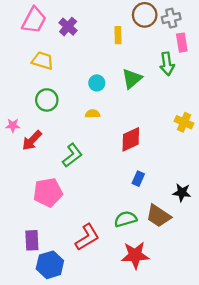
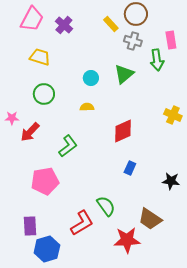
gray cross: (171, 18) -> (133, 41), moved, turned 30
yellow rectangle: (118, 35) -> (111, 24), moved, turned -42
brown trapezoid: (158, 216) -> (150, 219), moved
green semicircle: (125, 219) -> (106, 206), moved, turned 70

